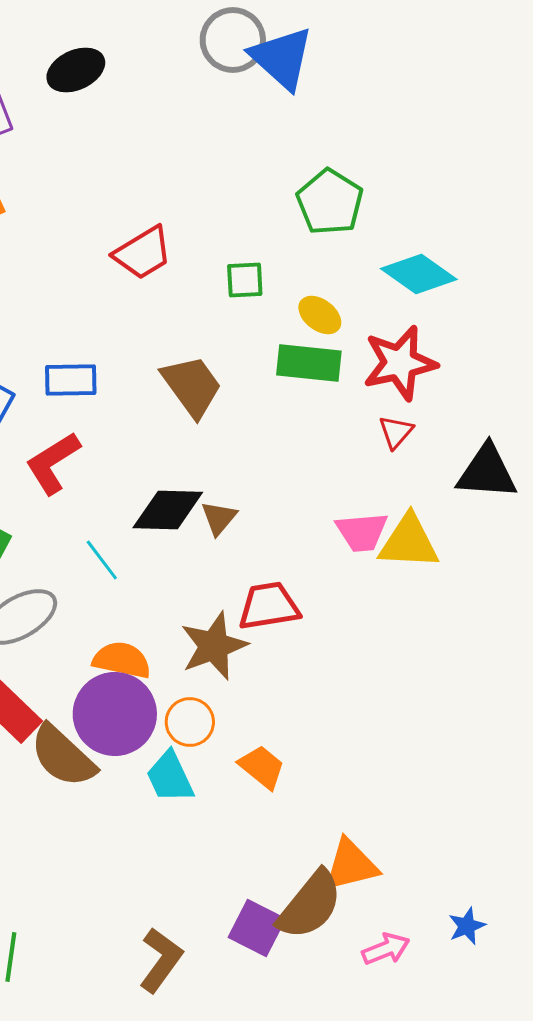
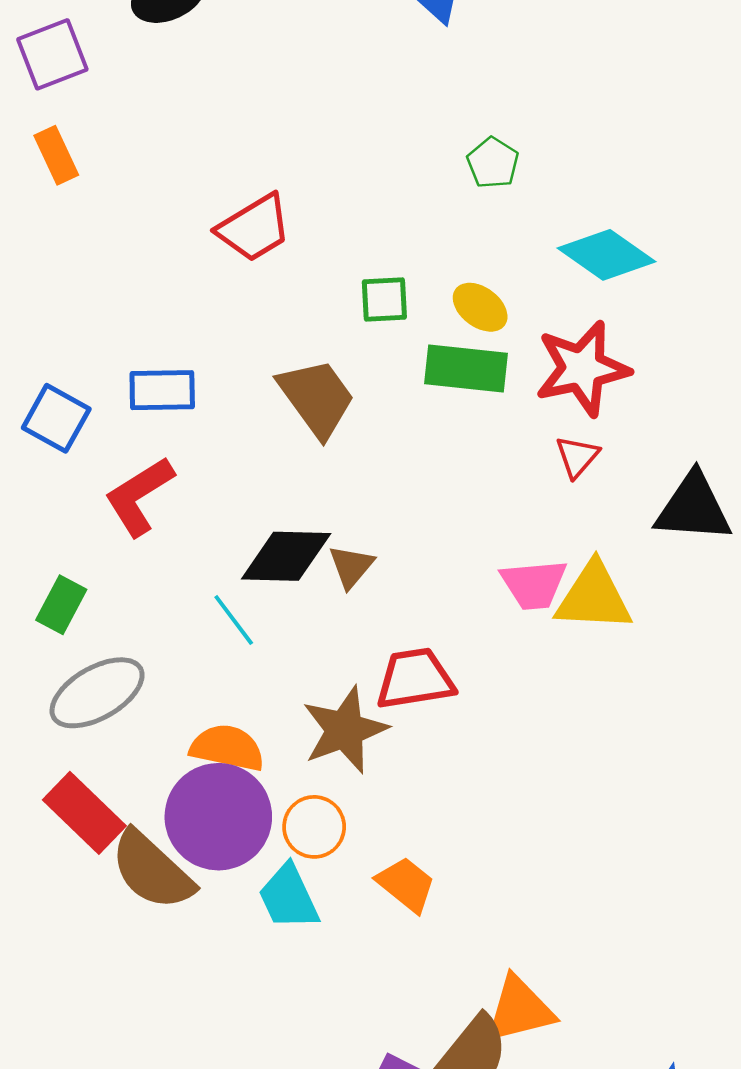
green pentagon: (330, 202) -> (493, 163), size x0.6
green square: (245, 280) -> (384, 300), moved
cyan line: (102, 560) -> (234, 620), moved

